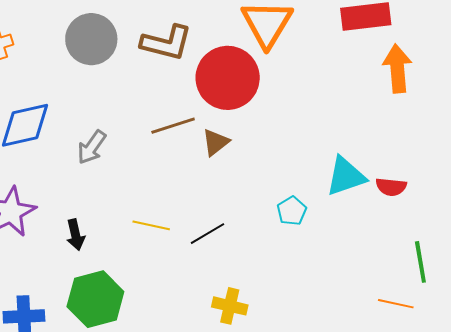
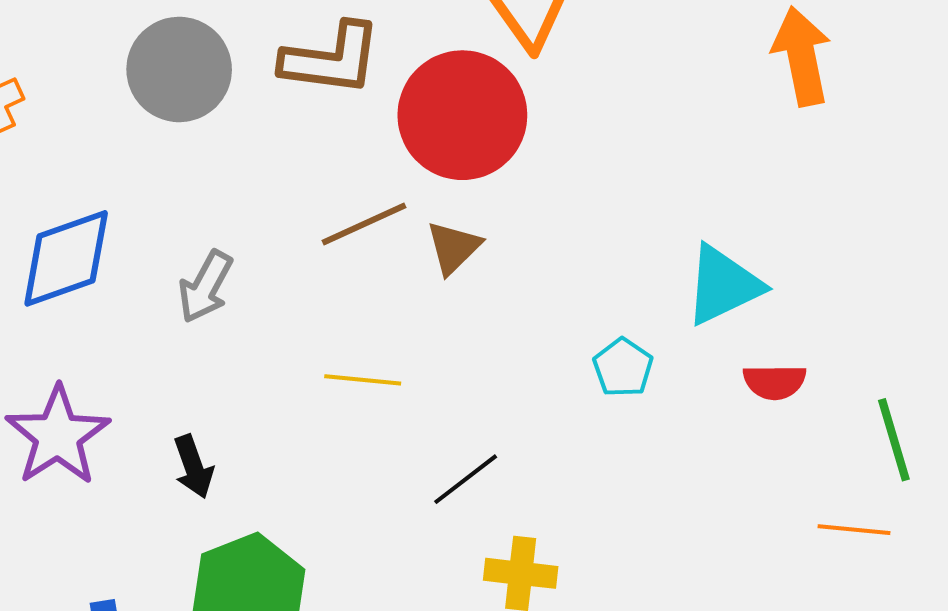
red semicircle: (391, 187) -> (775, 382), moved
yellow line: (151, 225) -> (363, 380), moved
black line: (207, 234) -> (466, 479), moved

